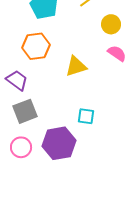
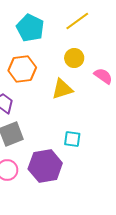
yellow circle: (111, 24) -> (74, 58), moved

